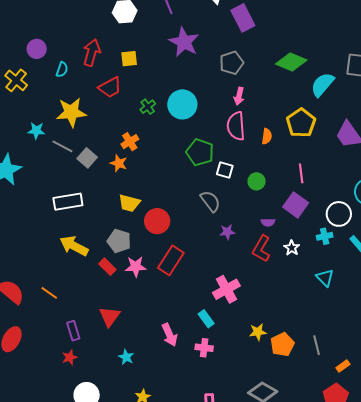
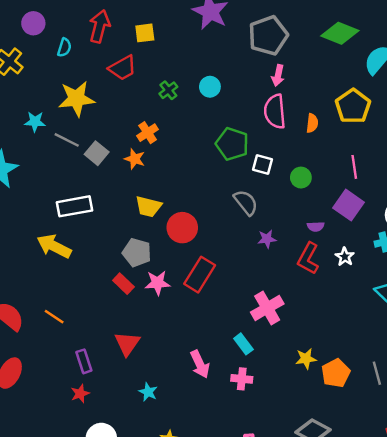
gray pentagon: (232, 63) -> (268, 36), size x1.4
cyan circle: (182, 104) -> (210, 87), size x0.6
yellow arrow: (74, 246) -> (54, 246), moved

